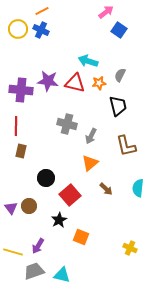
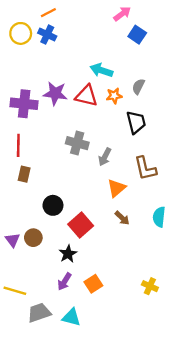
orange triangle: (90, 163) -> (116, 188), moved
orange square: (81, 237) -> (93, 284), moved, turned 35
purple arrow: (38, 246) -> (64, 282), moved

